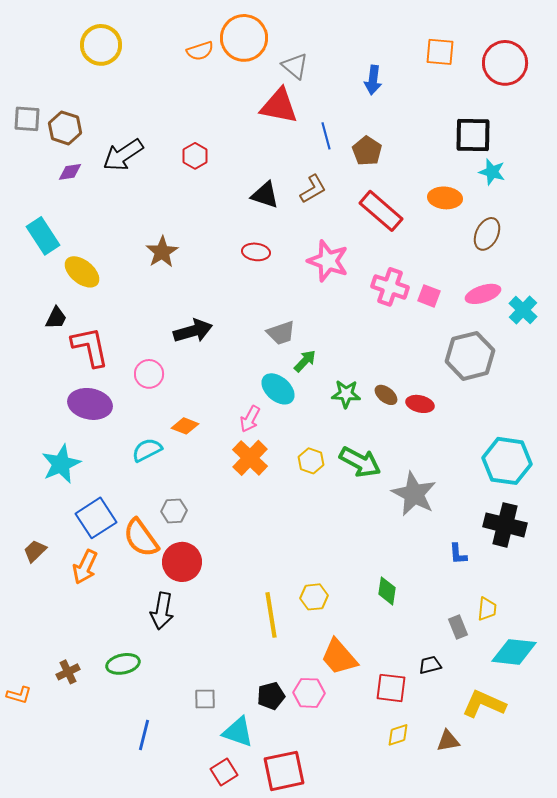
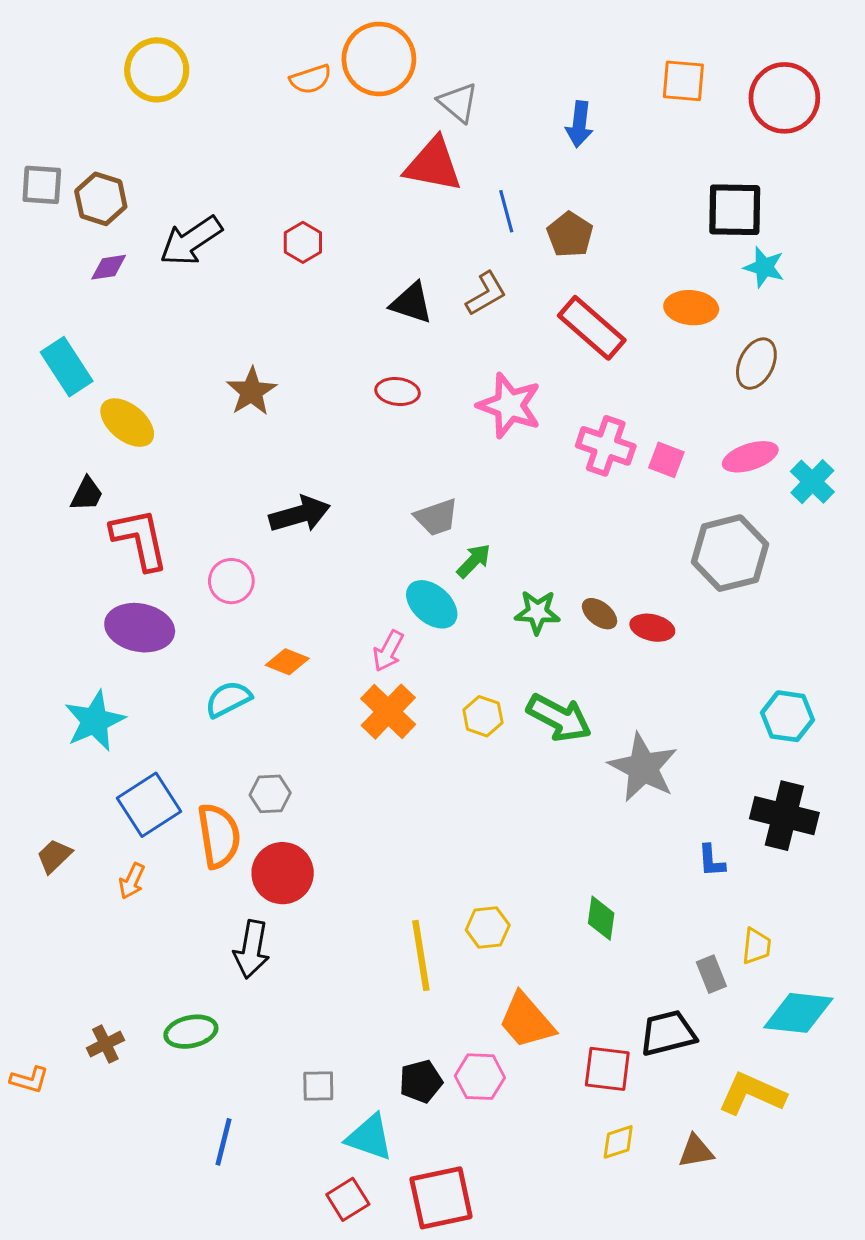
cyan hexagon: (507, 461) -> (787, 716), size x0.7
orange semicircle: (141, 538) -> (219, 836), turned -153
orange arrow: (85, 567) -> (132, 881), size x0.7
black trapezoid: (430, 665) -> (668, 1033), size x1.6

